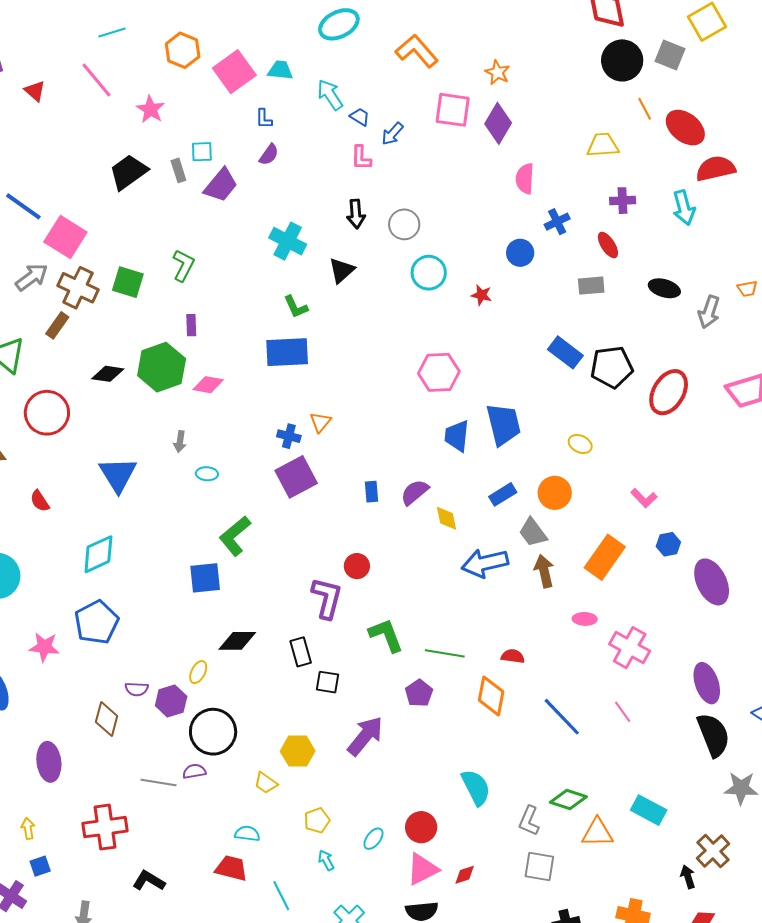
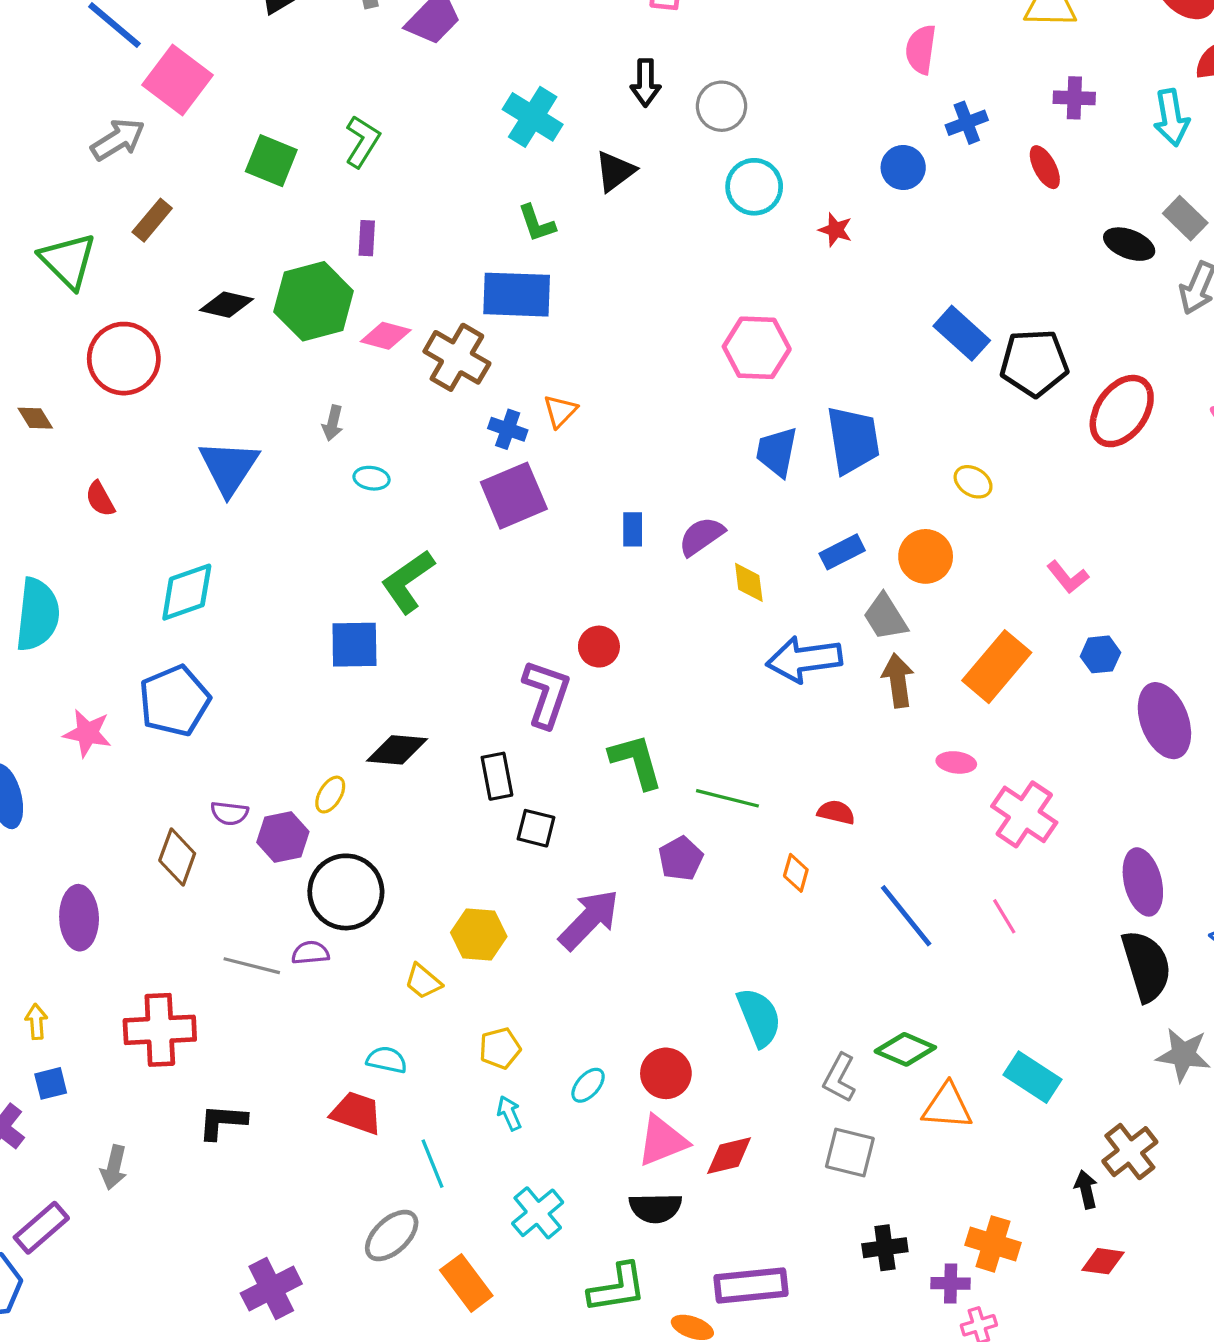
gray rectangle: (591, 286) -> (1185, 218), moved, turned 44
brown cross: (78, 288) -> (457, 357), moved
orange diamond: (491, 696) -> (796, 873), size x0.6
red diamond: (465, 875) -> (729, 1156), size x1.4
black L-shape: (149, 881) -> (222, 1122), turned -32

